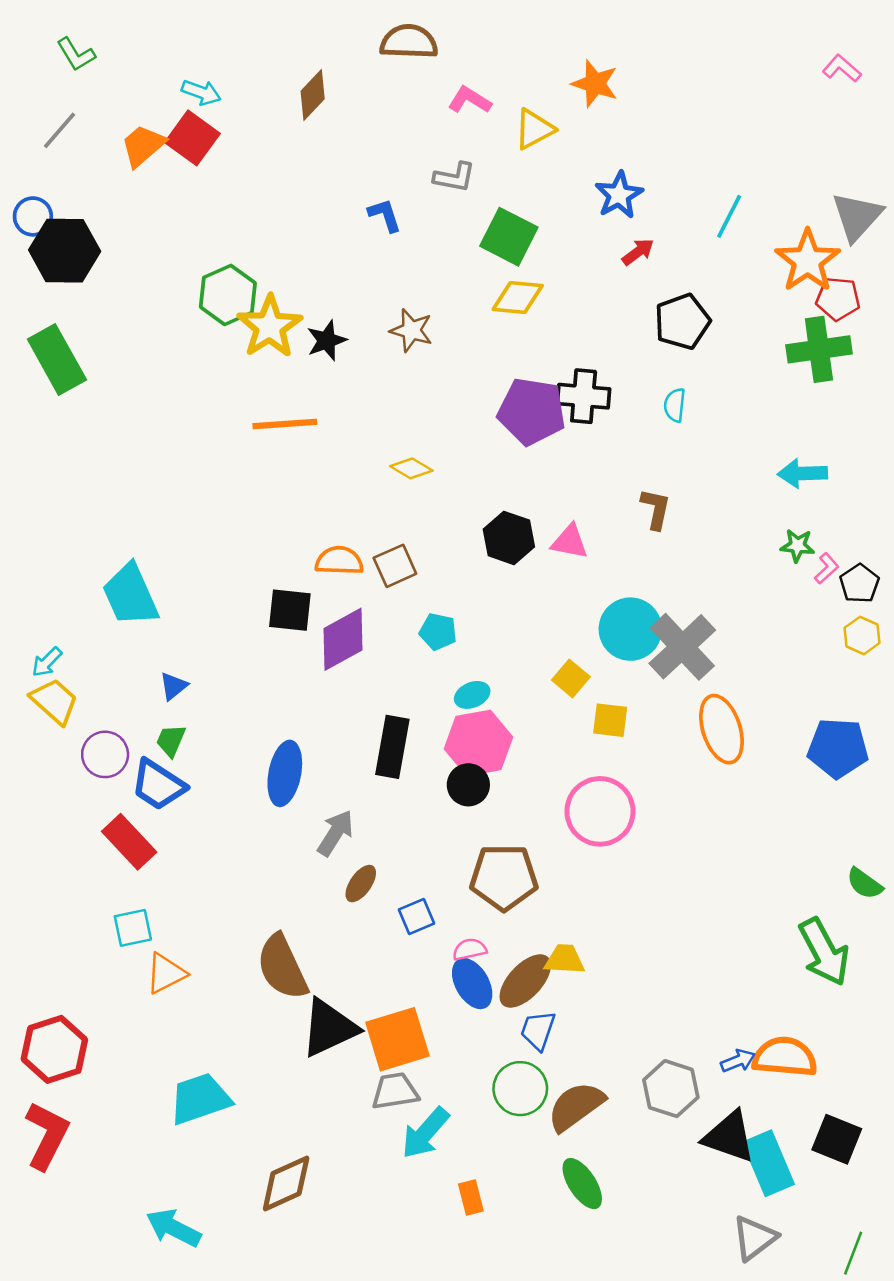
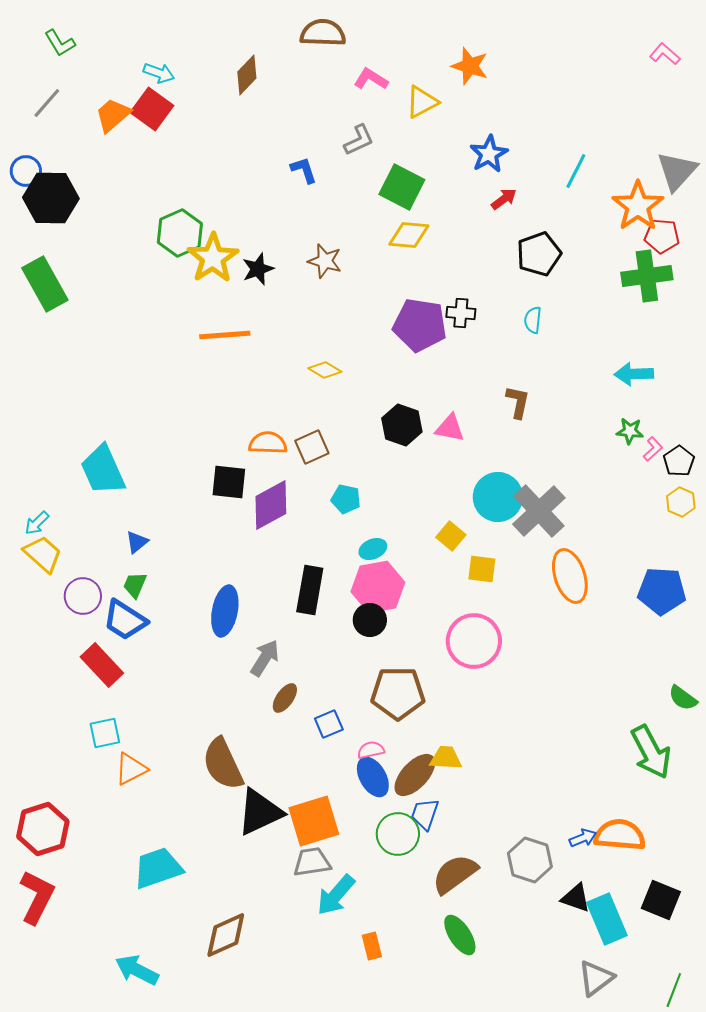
gray L-shape: (454, 177) -> (359, 140), turned -36
black cross: (584, 396) -> (461, 313), size x0.7
green circle: (520, 1089) -> (398, 834), moved
black triangle: (729, 1137) -> (576, 898), size x0.7

